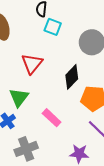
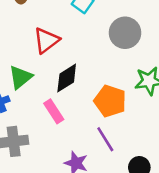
black diamond: (72, 77) -> (67, 78), moved

